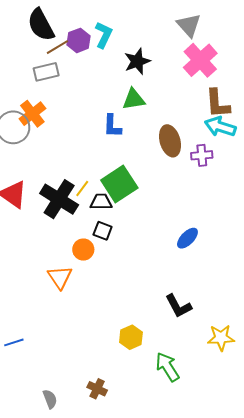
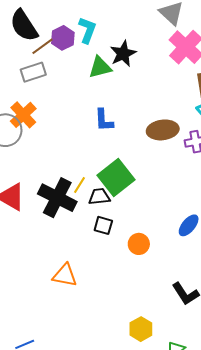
green triangle: (134, 99) -> (100, 67), moved
brown ellipse: (170, 141) -> (163, 130), turned -76
orange circle: (83, 250) -> (139, 244), moved
orange triangle: (60, 277) -> (65, 275), turned -40

